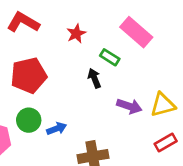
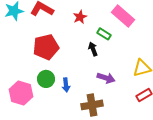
purple arrow: (129, 106) -> (106, 78), moved
blue arrow: (57, 129) -> (66, 85), turned 104

